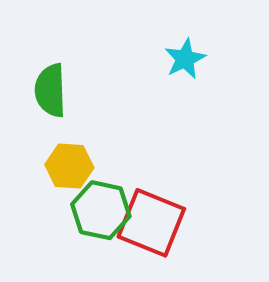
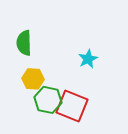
cyan star: (185, 59) -> (88, 59), moved

